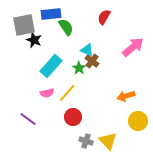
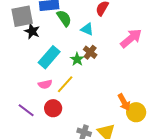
cyan triangle: (87, 50) -> (87, 29), moved
orange arrow: (126, 96) -> (124, 102), moved, turned -102
red circle: (73, 117) -> (53, 108), moved

